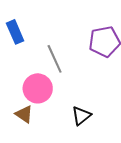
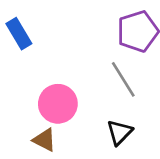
gray line: (55, 59) -> (123, 79), moved

